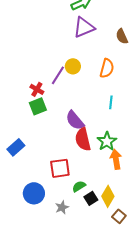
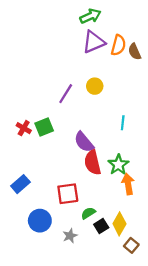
yellow circle: (73, 66) -> (95, 86), moved
orange semicircle: (107, 68) -> (118, 45), moved
red cross: (37, 89) -> (24, 128), moved
blue rectangle: (16, 147) -> (20, 184), moved

